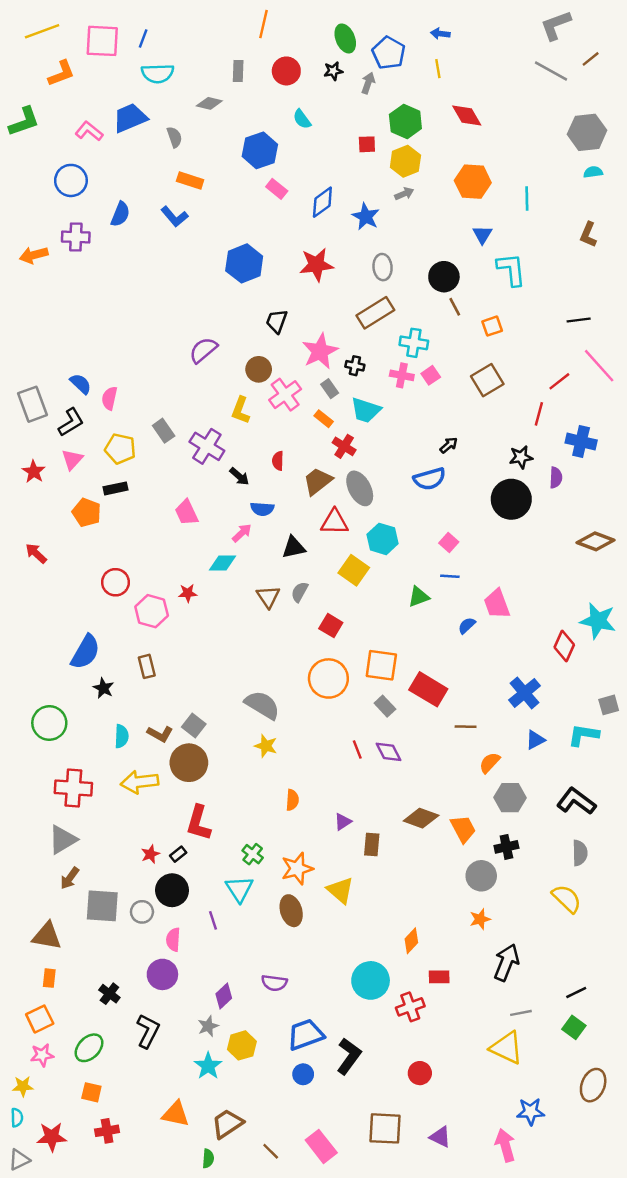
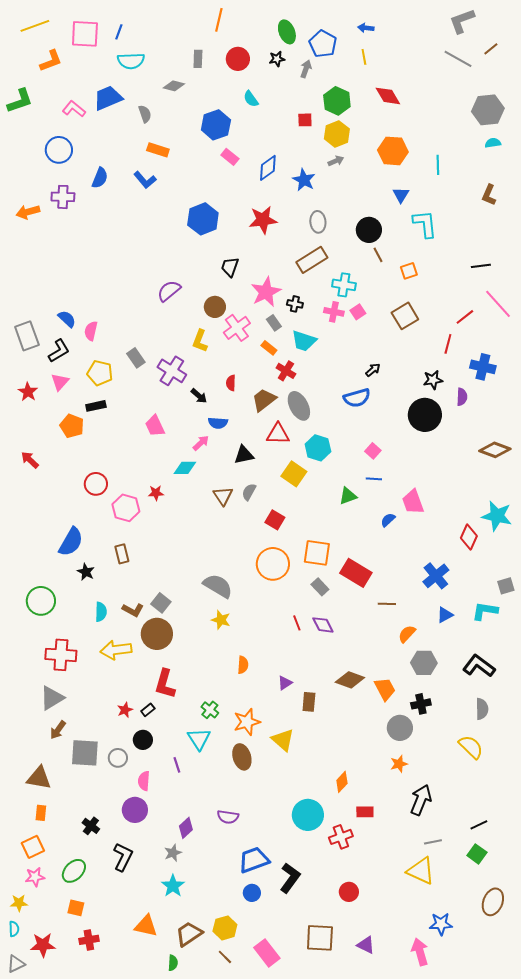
black circle: (172, 890) -> (143, 740), size x0.7
yellow hexagon: (242, 1045) -> (225, 928), moved

